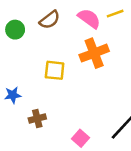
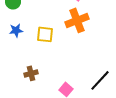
blue star: (13, 95) -> (16, 30), moved

